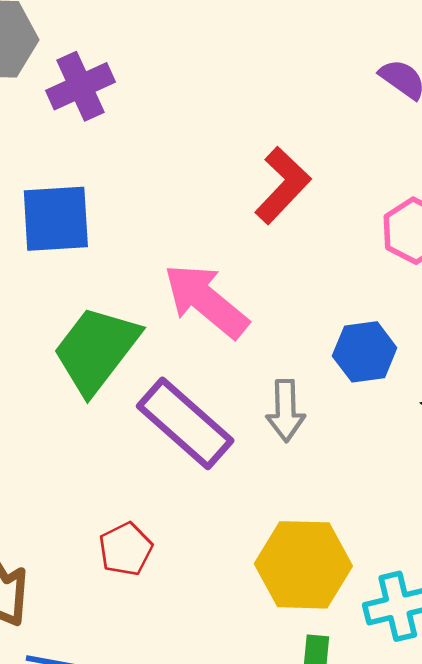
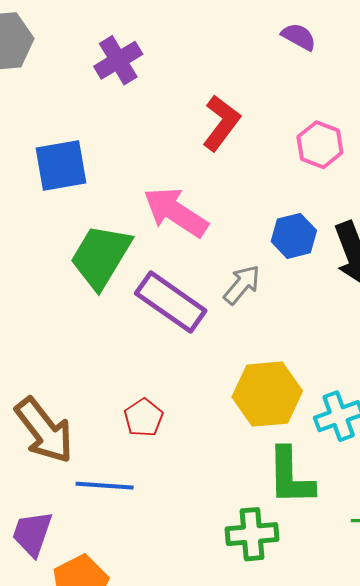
purple cross: (80, 86) -> (118, 60), moved
gray arrow: (286, 411) -> (242, 285), turned -132
red pentagon: (126, 549) -> (143, 418), moved

